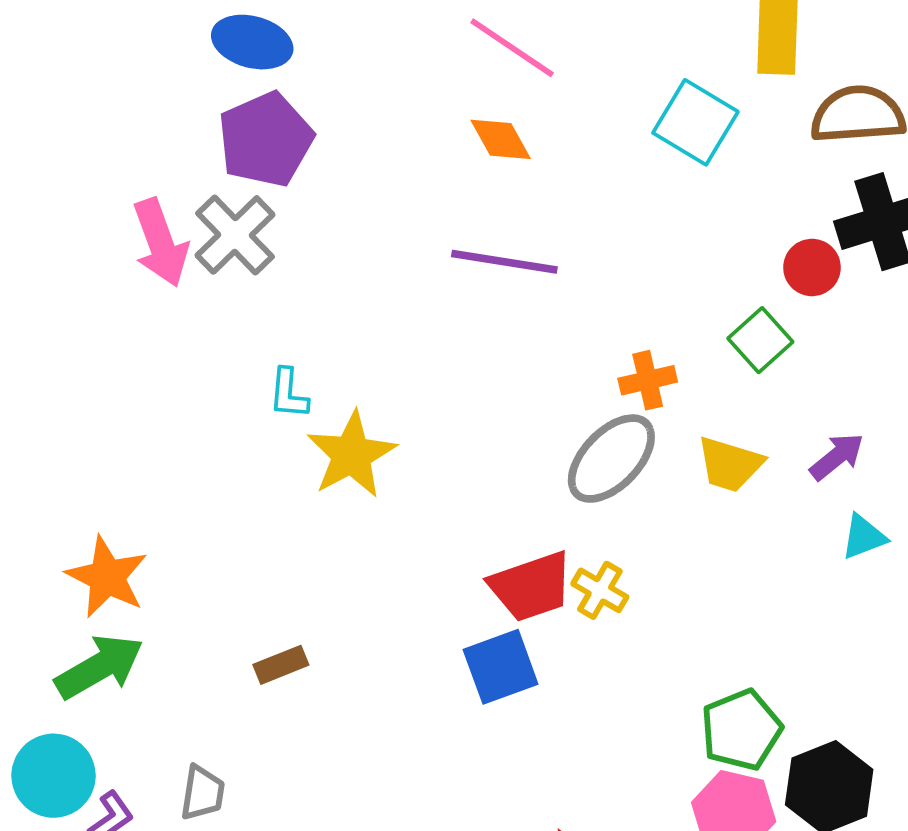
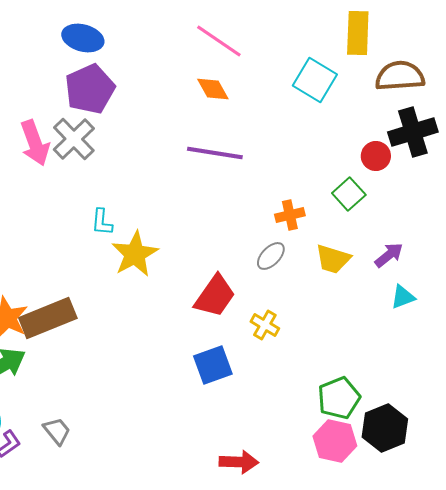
gray ellipse: (611, 459) -> (271, 256), size x0.6
red trapezoid: (531, 587) -> (215, 296), moved, turned -36
brown rectangle: (281, 665) -> (48, 318), moved, size x2.0
gray trapezoid: (203, 793) -> (57, 431), turned -48

